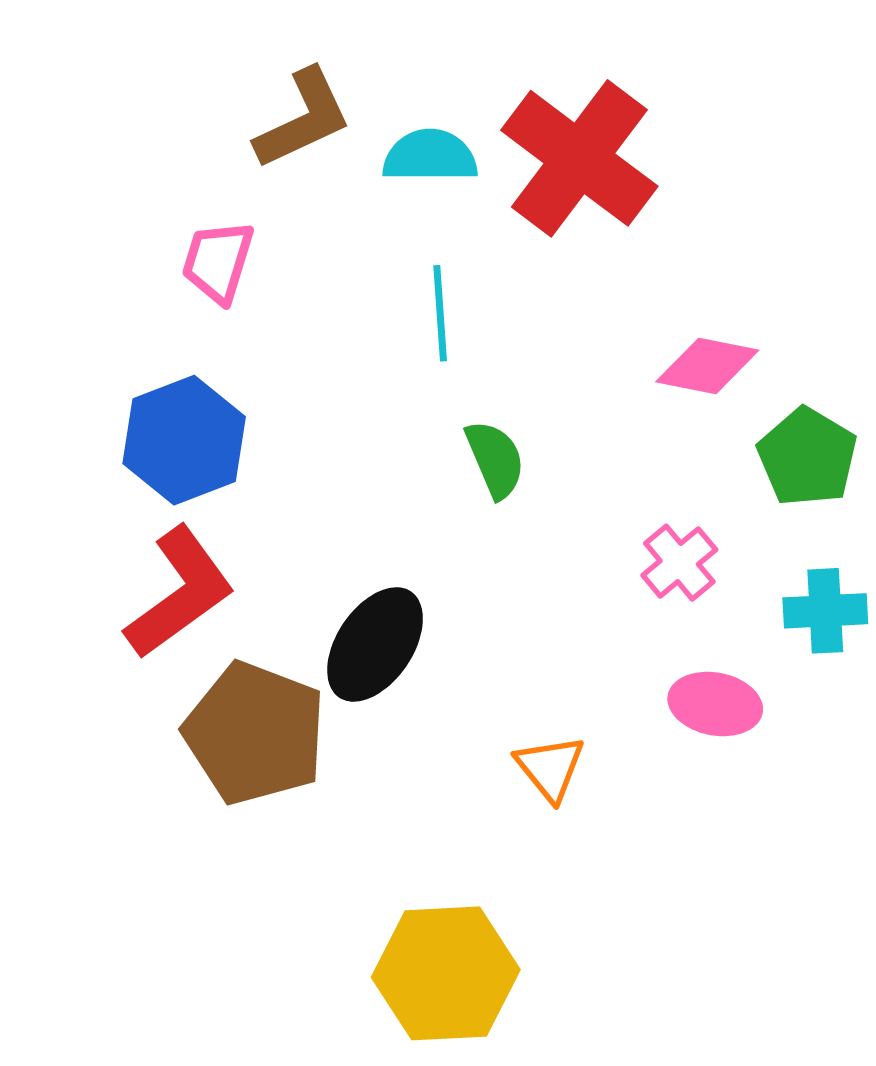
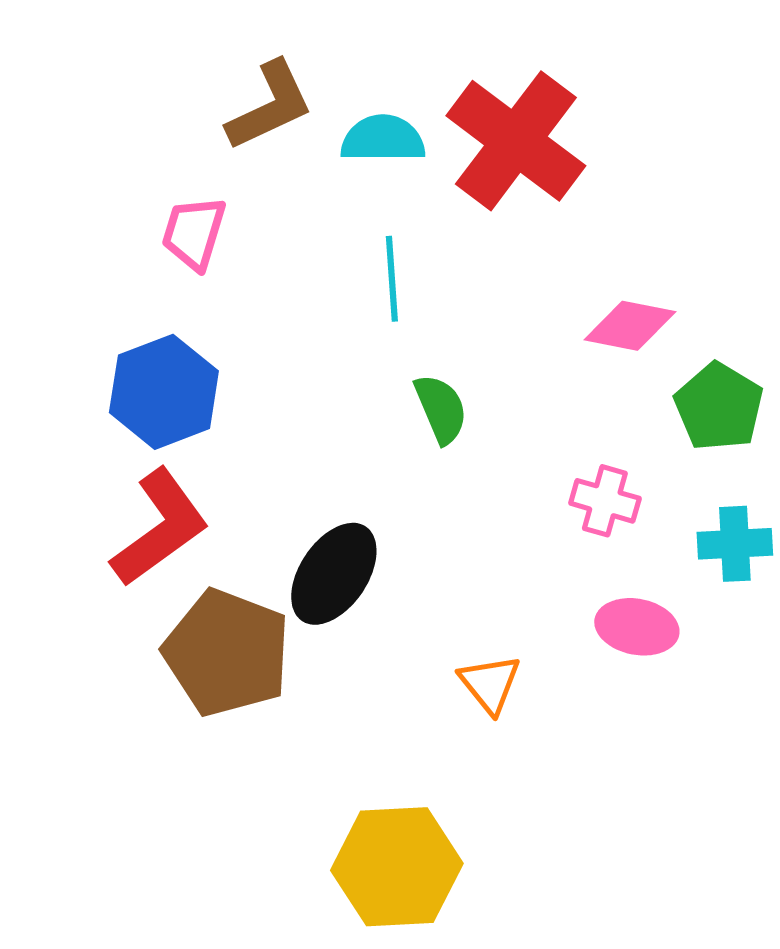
pink cross: (679, 563) -> (605, 501), turned -34

